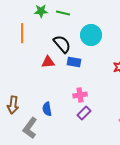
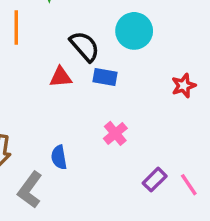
pink cross: (80, 95) -> (115, 133), turned -32
purple rectangle: (84, 113) -> (155, 180), moved

